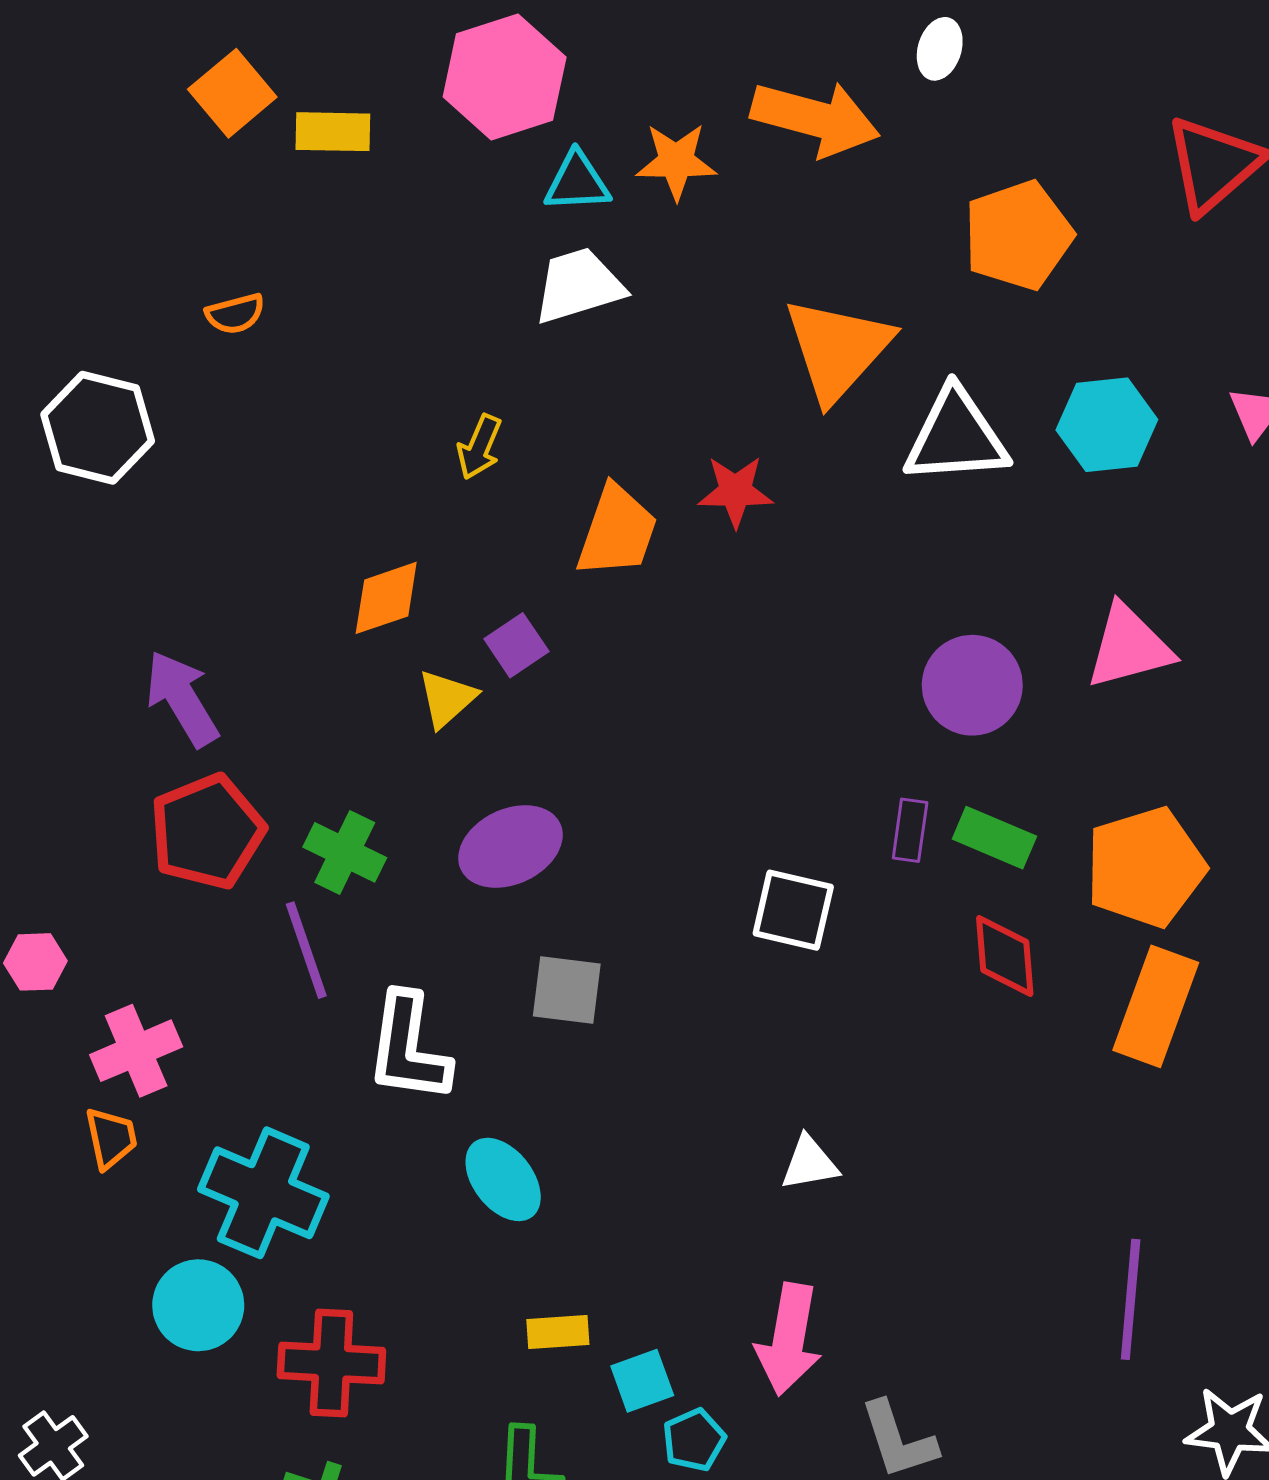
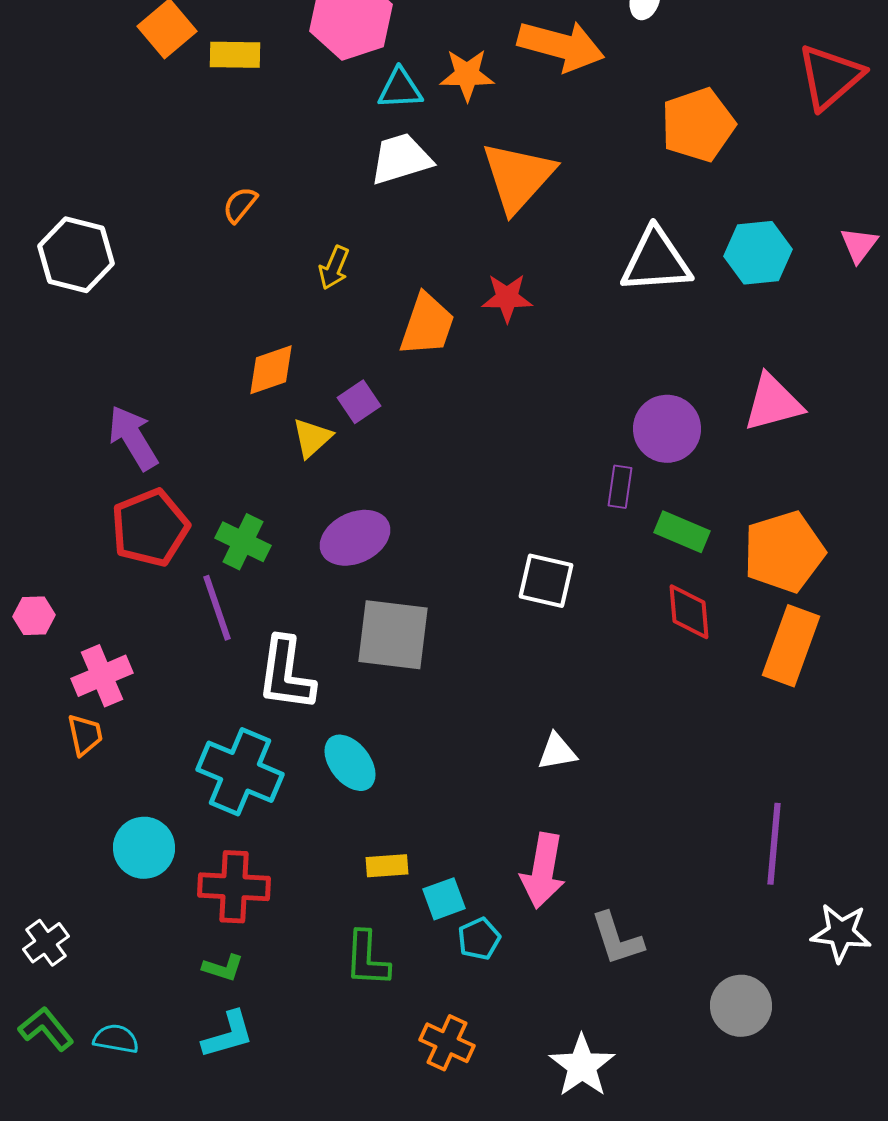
orange semicircle: (235, 314) -> (240, 205), moved, turned 144
orange triangle: (838, 349) -> (518, 177), moved
purple rectangle: (910, 830) -> (620, 487), moved
gray square: (567, 990) -> (393, 635), size x1.5
cyan cross: (263, 1193) -> (240, 772), moved

